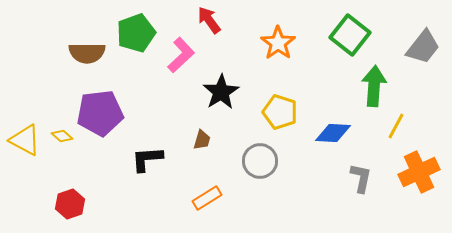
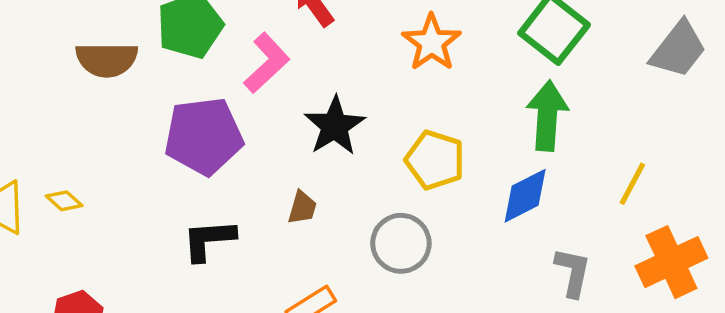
green arrow: (374, 86) -> (547, 116), moved
purple pentagon: (100, 113) -> (204, 136), moved
blue diamond: (333, 133) -> (525, 196), turned -30

